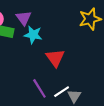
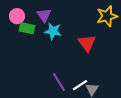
red triangle: (55, 58) -> (87, 43), moved

